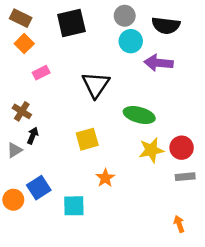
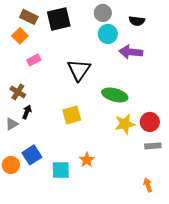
brown rectangle: (21, 18) -> (29, 17), moved
black semicircle: (166, 25) -> (137, 21), size x0.7
orange star: (105, 178) -> (87, 160), moved

